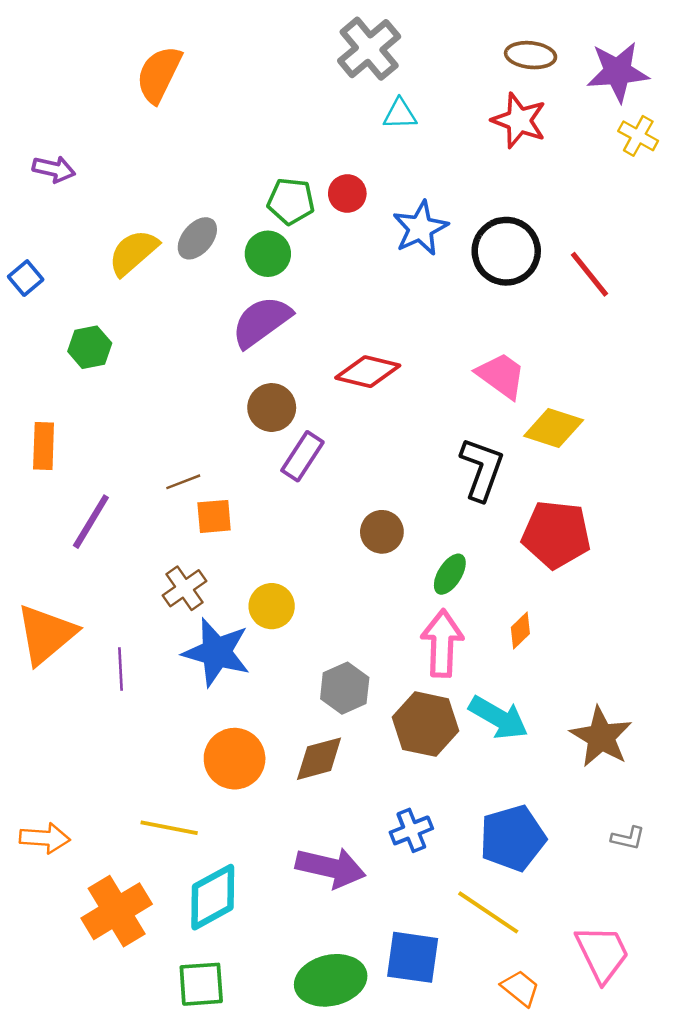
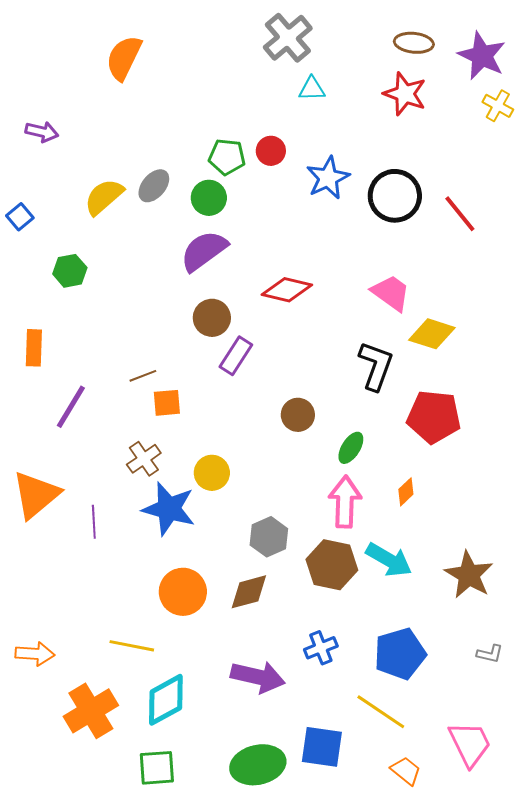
purple star: (618, 72) -> (482, 56), turned 30

